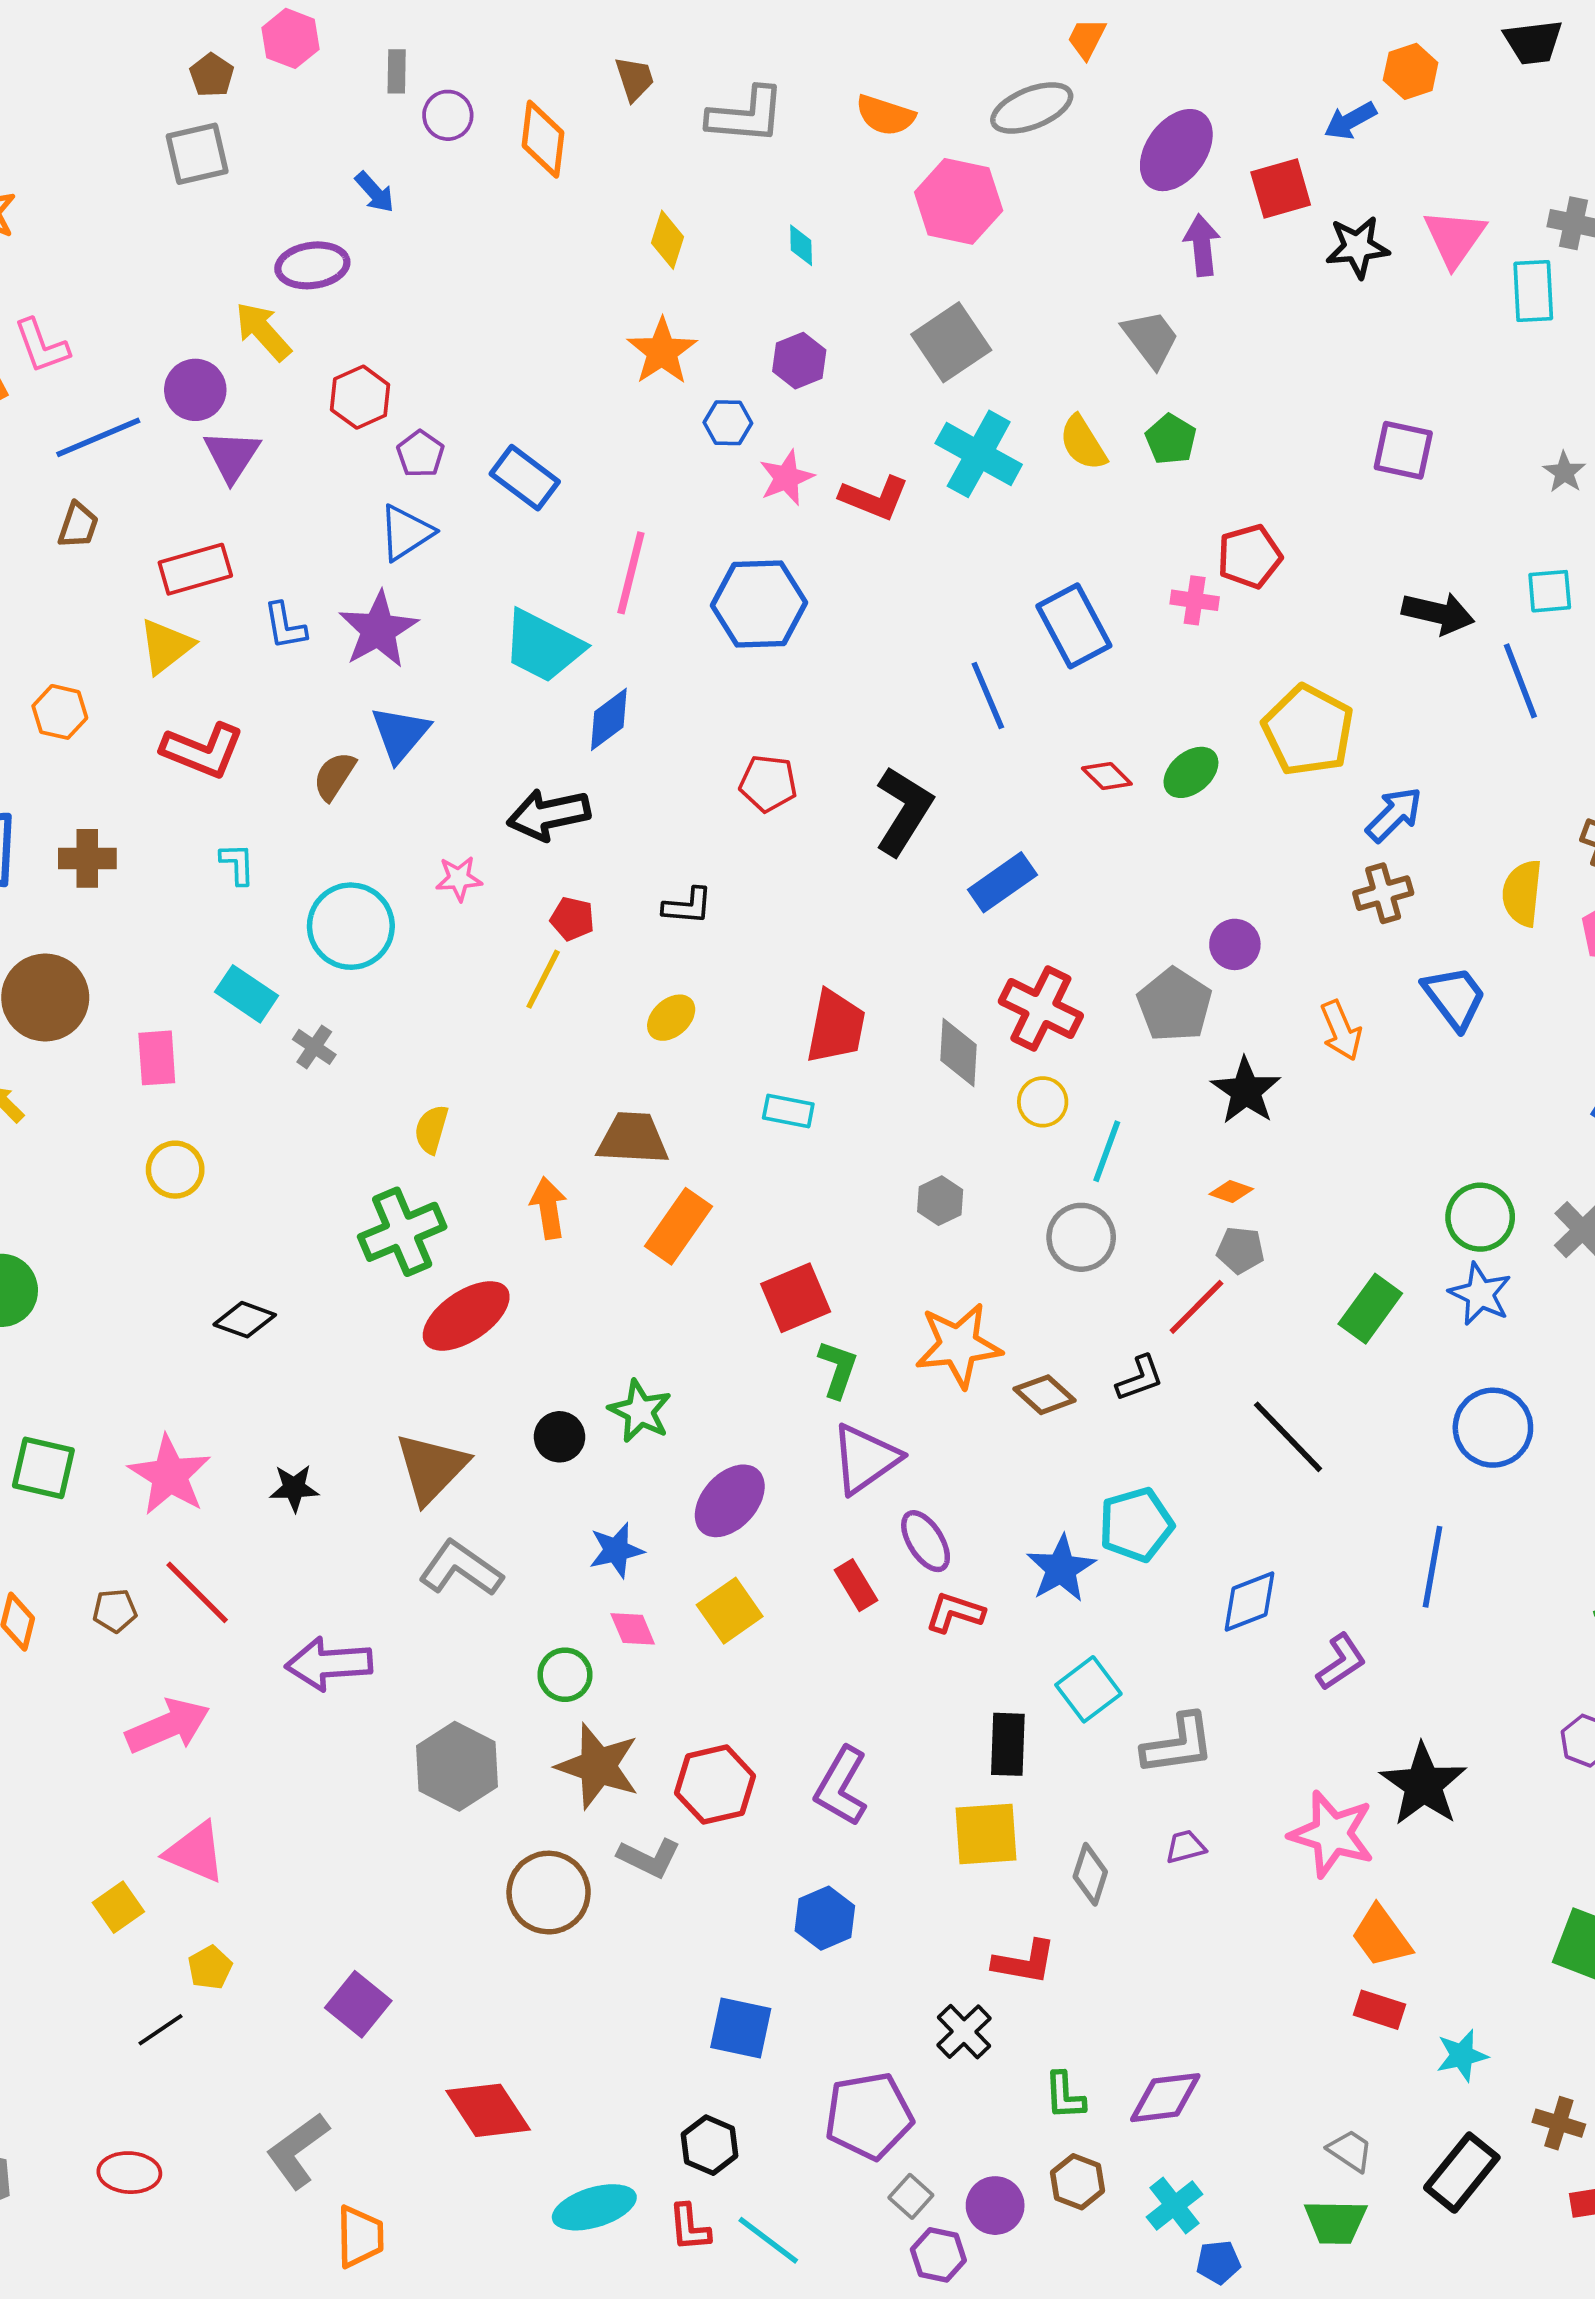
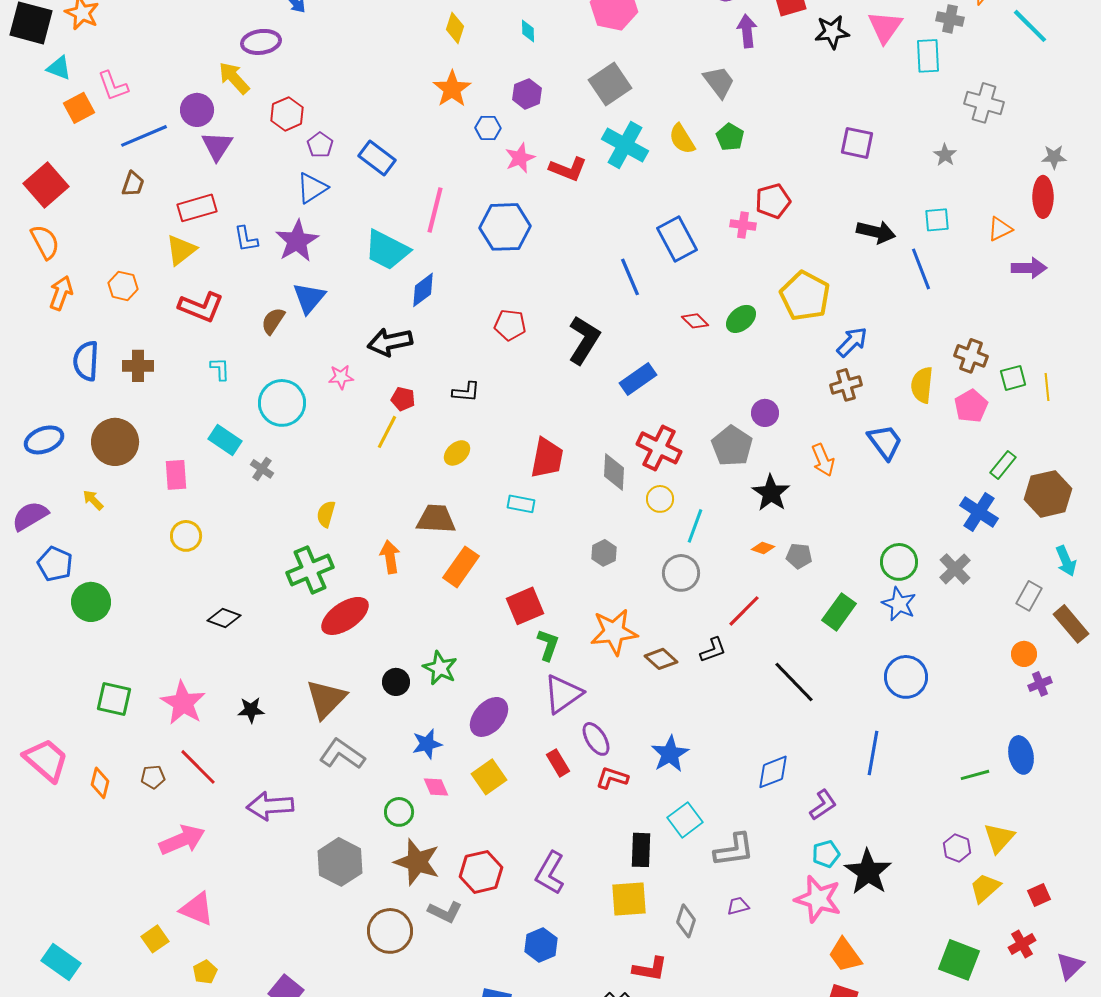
gray pentagon: (1240, 1250) -> (799, 556), moved
cyan pentagon: (1136, 1525) -> (826, 854), moved, size x0.7

